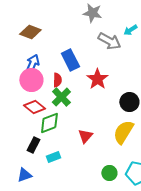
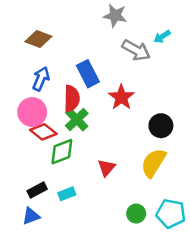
pink circle: (31, 80) -> (32, 112), moved
red semicircle: (57, 80) -> (72, 98), size x1.5
black rectangle: (33, 145) -> (37, 190), moved, turned 35

